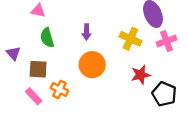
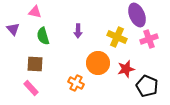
purple triangle: (13, 53) -> (13, 29), moved
orange circle: (92, 65) -> (98, 63), moved
orange cross: (59, 89) -> (76, 83), moved

